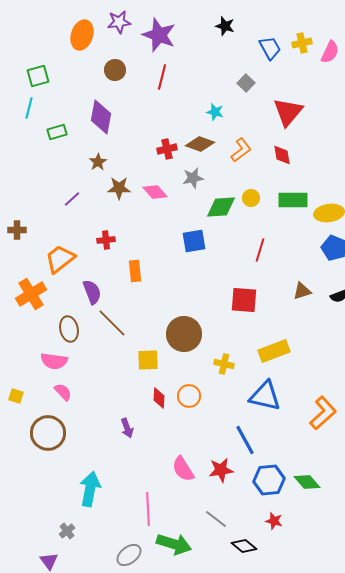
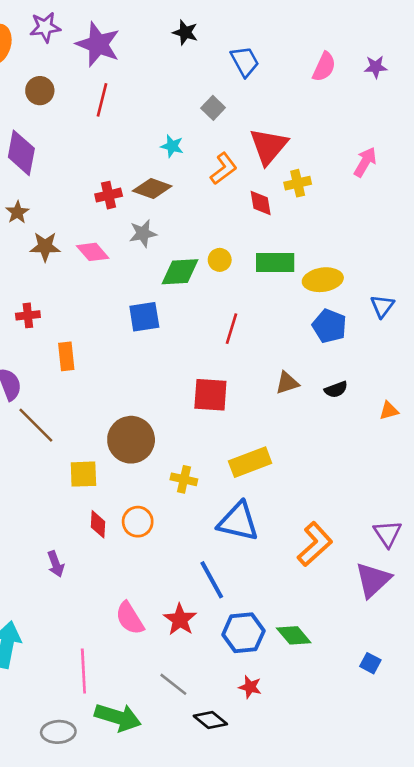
yellow cross: (302, 43) -> (298, 183), moved
orange L-shape: (241, 150) -> (224, 169), moved
red star: (221, 470) -> (180, 620), turned -30
gray ellipse: (129, 555) -> (58, 732), turned 35

